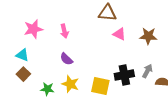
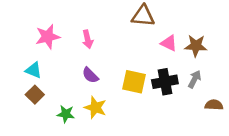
pink triangle: (119, 34) -> (169, 43), moved
gray arrow: (147, 71) -> (195, 79), moved
black cross: (124, 75) -> (165, 82), moved
yellow square: (100, 86) -> (134, 82), moved

